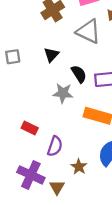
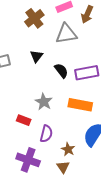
gray triangle: (88, 31) -> (66, 34), turned -30
gray star: (63, 93) -> (44, 102), moved, turned 30
brown triangle: (57, 187) -> (63, 167), moved

